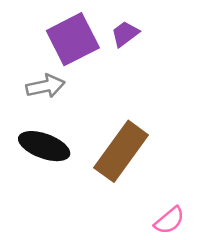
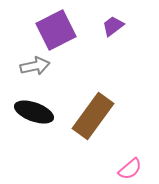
purple trapezoid: (125, 34) -> (113, 26), moved

